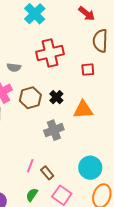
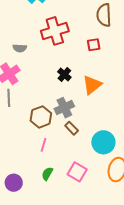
brown hexagon: (30, 98) -> (41, 117), moved
orange triangle: (83, 110) -> (92, 85), turned -30
brown rectangle: (47, 173) -> (72, 128), moved

